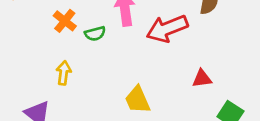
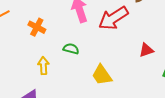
green semicircle: (95, 34) -> (71, 49), moved, turned -140

